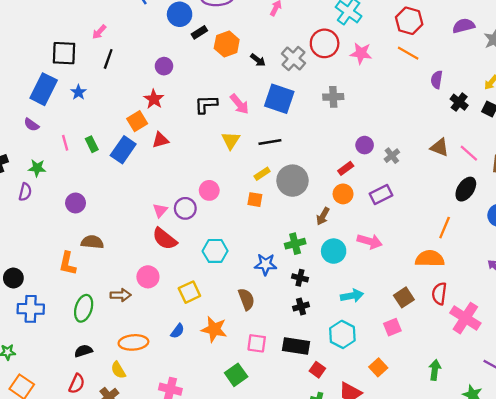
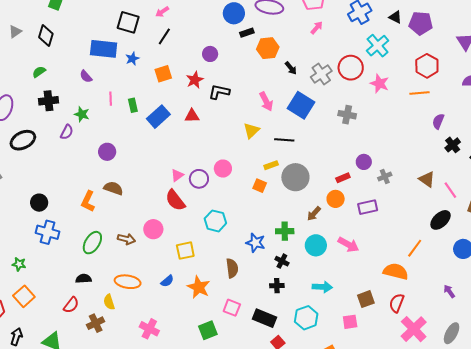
orange line: (408, 53) -> (420, 93), turned -48
blue rectangle: (44, 89) -> (104, 49), turned 56
black L-shape: (206, 104) -> (219, 92), moved
orange square: (137, 121) -> (163, 74), moved

